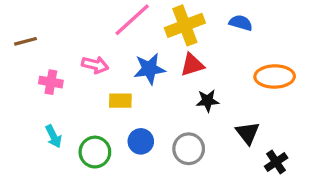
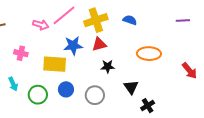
pink arrow: (95, 65) -> (41, 25), moved
pink cross: (51, 82) -> (21, 53), moved
yellow rectangle: (120, 101) -> (55, 64), size x1.6

